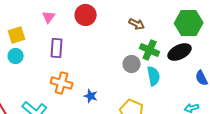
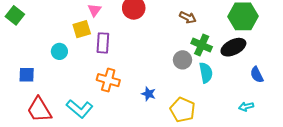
yellow square: (17, 35) -> (82, 29), moved
blue star: (91, 96) -> (149, 94), moved

